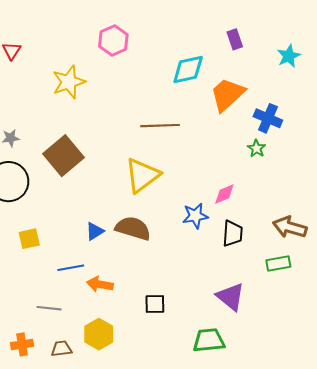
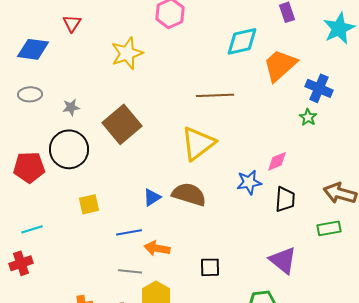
cyan star: (289, 56) -> (339, 28), size x1.4
gray line: (49, 308) -> (130, 271), moved

